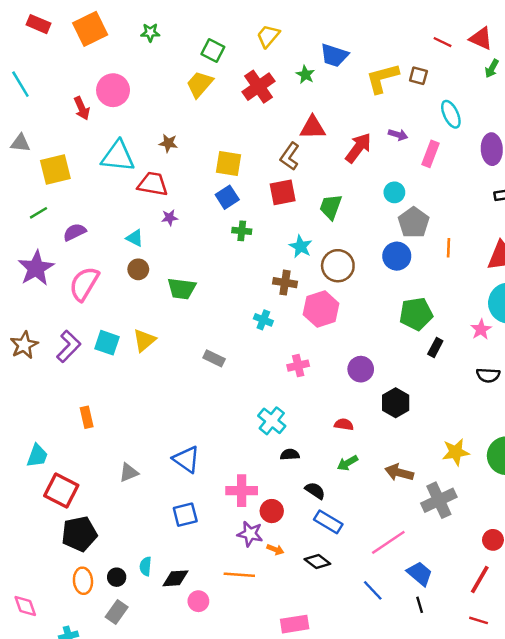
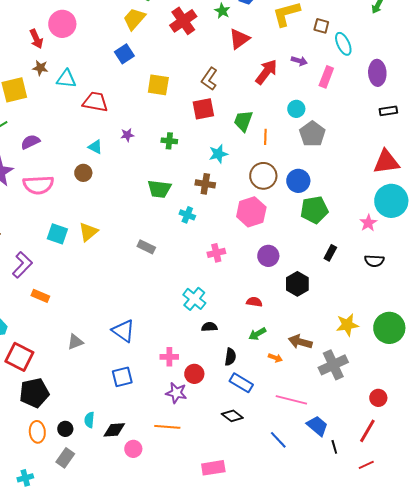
brown square: (418, 76) -> (321, 26), moved
red triangle: (313, 127) -> (239, 39), moved, turned -35
brown star: (168, 143) -> (40, 68), moved
cyan triangle: (118, 156) -> (66, 79), size x0.7
blue square: (227, 197) -> (124, 54), moved
purple star: (170, 218) -> (127, 135), moved
cyan triangle: (135, 238) -> (95, 147), moved
cyan star: (301, 246) -> (218, 154), turned 30
orange line: (448, 248) -> (265, 137), moved
blue circle: (397, 256) -> (298, 181), moved
brown circle: (338, 266) -> (263, 176), moved
pink semicircle: (84, 284) -> (38, 185), turned -124
green trapezoid: (182, 289) -> (159, 189), moved
pink hexagon: (321, 309) -> (251, 212), moved
purple L-shape: (69, 346) -> (22, 265), moved
black rectangle: (435, 347) -> (330, 253), moved
orange rectangle: (87, 417) -> (40, 296), turned -54
pink cross: (242, 491) -> (169, 357), size x0.7
black semicircle: (315, 491) -> (230, 357), turned 66
pink line: (388, 542) -> (291, 400), turned 48
orange arrow: (275, 549) -> (275, 358), moved
black line: (420, 605) -> (334, 447), moved
red line: (479, 620) -> (366, 465), turned -42

